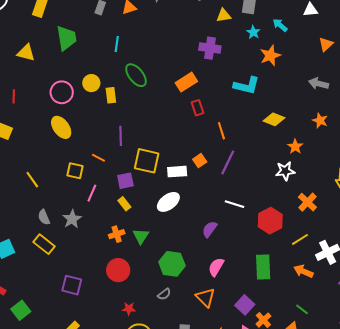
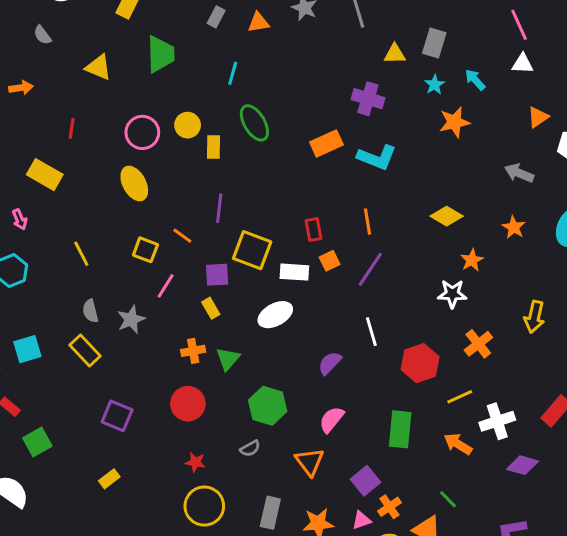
cyan L-shape: (247, 86) -> (377, 157), moved
red rectangle: (197, 108) -> (313, 230), moved
white line: (235, 204) -> (371, 332), turned 48

